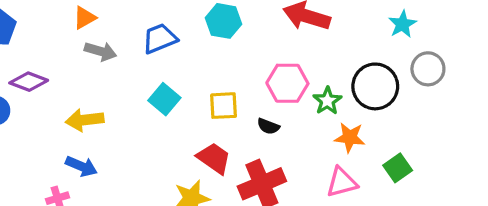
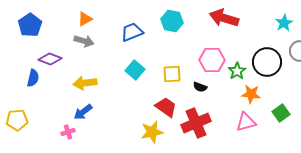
gray arrow: (101, 51) -> (84, 41), moved
blue arrow: (81, 166) -> (83, 112), turned 120

